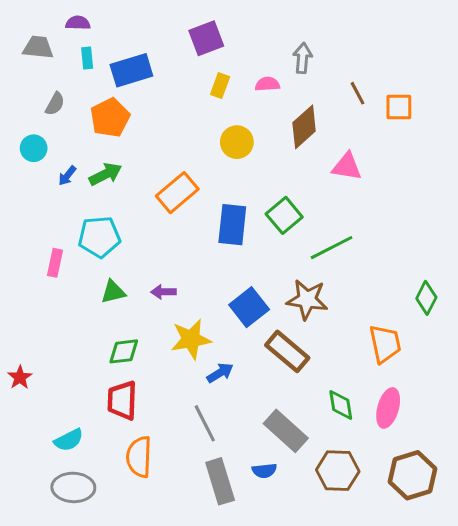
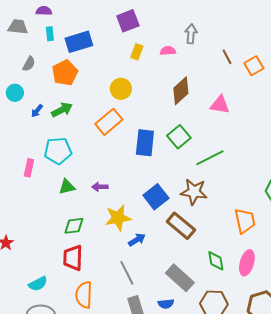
orange square: (399, 107) -> (254, 66), turned -30
brown diamond: (304, 127) -> (181, 91), moved
yellow circle: (237, 142) -> (121, 89), moved

